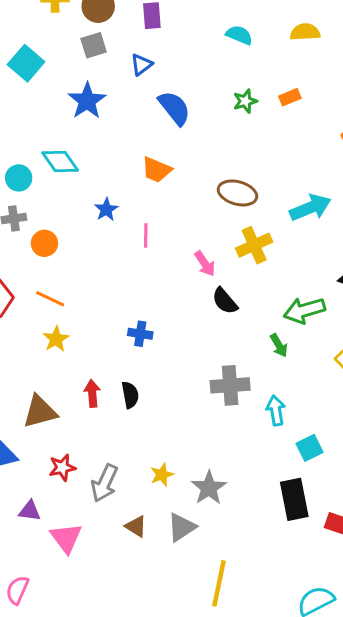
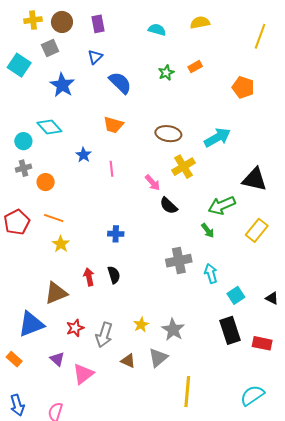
gray square: (94, 45) -> (50, 48), moved
purple triangle: (30, 511) -> (57, 359), turned 42
pink triangle: (66, 538) -> (83, 374), turned 35

